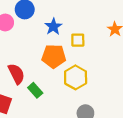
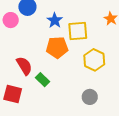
yellow square: (78, 40) -> (78, 31), size x1.5
yellow hexagon: (76, 77) -> (94, 60), moved

